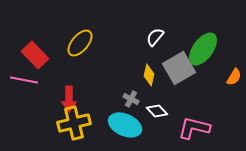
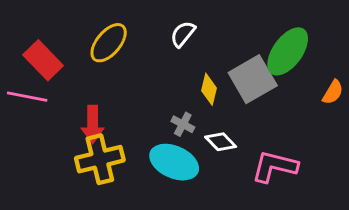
white semicircle: (155, 37) -> (183, 34), moved

